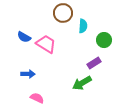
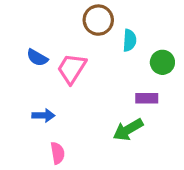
pink trapezoid: (46, 44) -> (72, 69), turned -90
purple rectangle: (94, 63) -> (147, 98), turned 32
pink semicircle: (37, 98) -> (58, 153), turned 56

